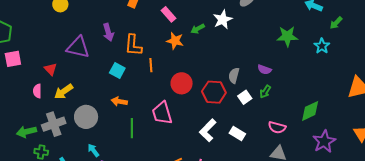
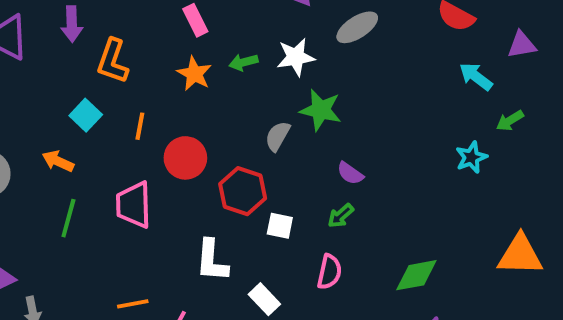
green star: (287, 36) -> (321, 110), moved
orange line: (151, 65) -> (140, 126), moved
cyan square: (117, 70) -> (86, 115), moved
gray semicircle: (234, 76) -> (278, 136), moved
white square: (245, 97) -> (280, 226), moved, turned 32
pink semicircle: (277, 127) -> (329, 272), moved, turned -108
white L-shape: (208, 130) -> (212, 261), turned -55
white rectangle: (237, 134) -> (264, 299), moved

